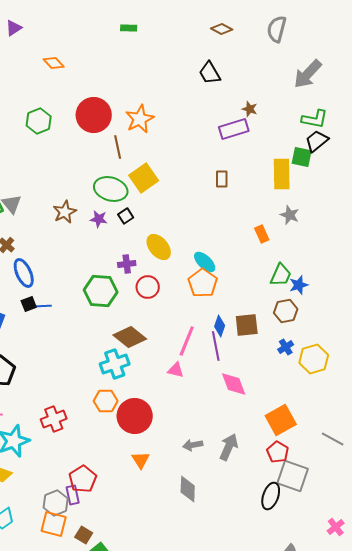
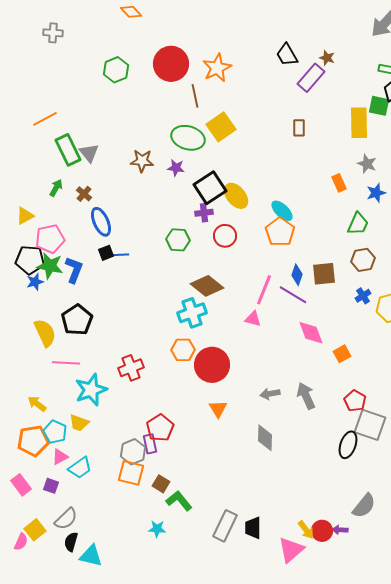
black trapezoid: (210, 73) -> (287, 55), moved
purple rectangle: (234, 129) -> (311, 78), turned -32
brown star: (65, 212) -> (142, 161), turned 30
black square: (126, 216) -> (210, 188), moved, size x2.0
blue star: (299, 285) -> (376, 193), moved
green hexagon: (101, 291) -> (178, 240), size x0.7
purple line: (216, 346) -> (293, 295), turned -48
orange square: (281, 420) -> (342, 354), moved, size x0.6
gray arrow: (229, 447) -> (306, 396), turned -48

